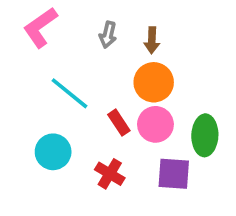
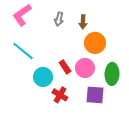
orange circle: (154, 82) -> (95, 43), moved
cyan line: (70, 93) -> (23, 51), moved
cyan circle: (53, 152) -> (43, 77), moved

